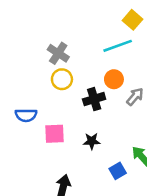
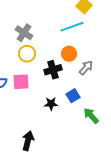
pink square: (54, 134) -> (21, 82), moved
blue square: (118, 171) -> (73, 96), moved

